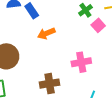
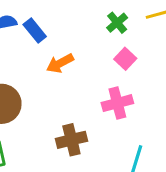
pink square: (98, 25) -> (125, 59), moved

